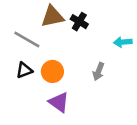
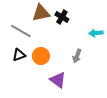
purple triangle: (59, 102) -> (58, 80), moved

